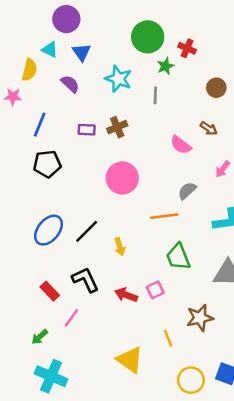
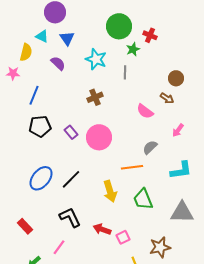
brown circle: (216, 88) -> (176, 78), moved
purple rectangle: (87, 130) -> (71, 132), moved, turned 48
yellow arrow: (120, 247) -> (110, 191), moved, size x1.5
pink square: (155, 290) -> (123, 237), moved
red rectangle: (50, 291) -> (25, 226), moved

